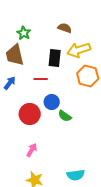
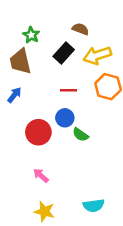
black rectangle: (55, 58) -> (64, 53), moved, turned 36
red line: (41, 79) -> (68, 90), moved
pink arrow: (32, 150) -> (41, 175), turned -80

